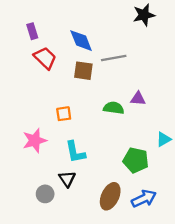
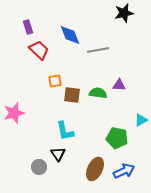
brown square: (83, 71) -> (72, 95), moved
orange square: (64, 114) -> (55, 81), moved
pink star: (35, 140) -> (14, 113), moved

